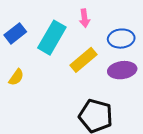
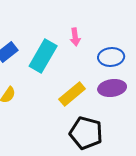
yellow rectangle: (83, 60) -> (72, 94), moved

